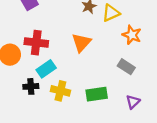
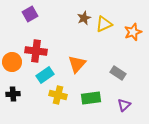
orange star: (132, 35) -> (133, 32), moved, turned 30
orange triangle: (81, 43) -> (77, 64), moved
black cross: (31, 86) -> (13, 94), moved

